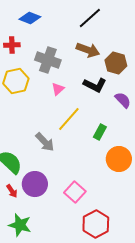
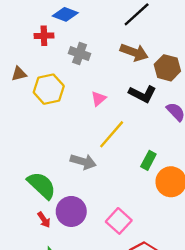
red cross: (12, 45) -> (44, 36), moved
gray cross: (48, 60) -> (80, 54), moved, size x0.7
green rectangle: (100, 132) -> (148, 160), moved
gray arrow: (45, 142) -> (83, 162), turned -30

